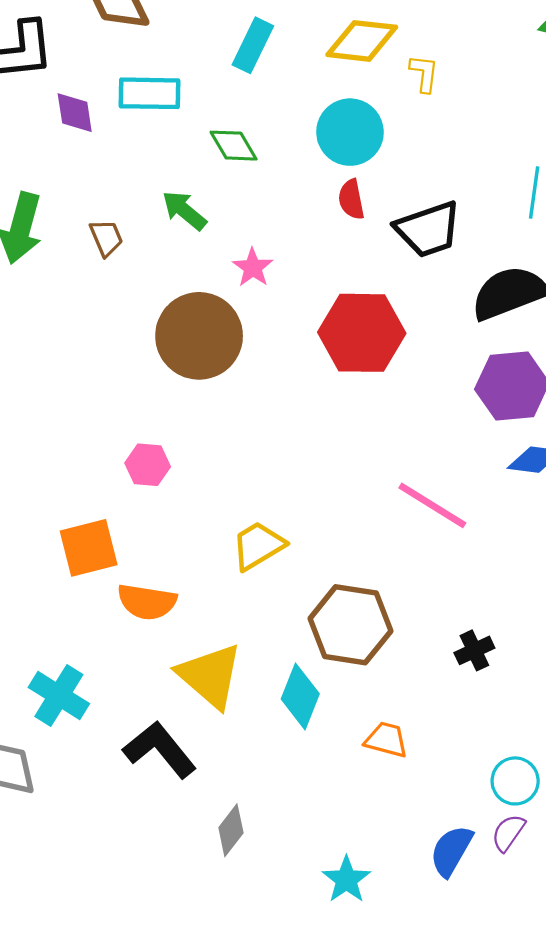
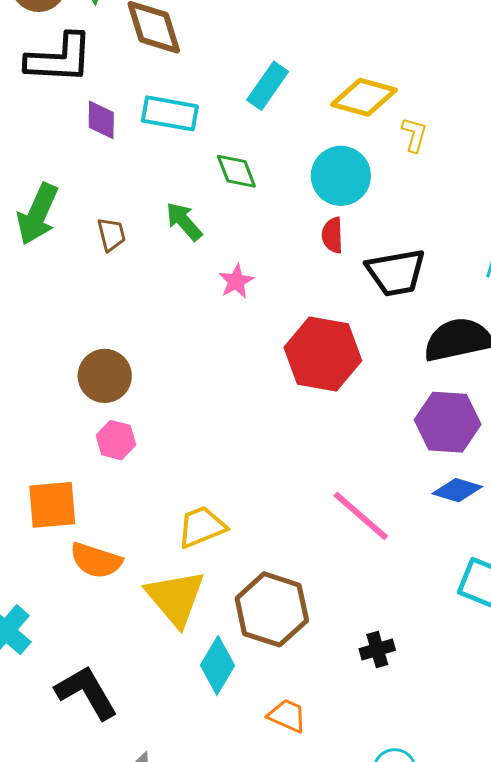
brown circle: (199, 336) -> (105, 376), moved, size x0.7
yellow triangle: (210, 676) -> (175, 598), moved

